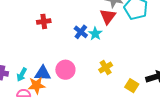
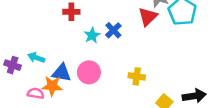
cyan star: (95, 34) -> (92, 35), moved
yellow cross: (106, 67) -> (137, 76), turned 32
cyan arrow: (22, 75) -> (36, 58), moved, turned 72

